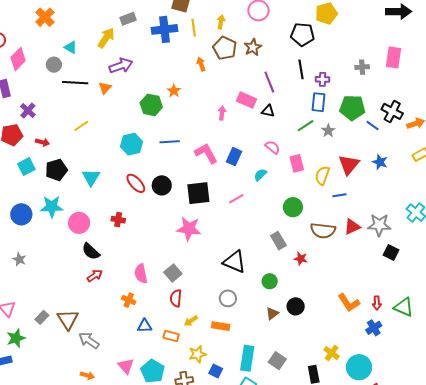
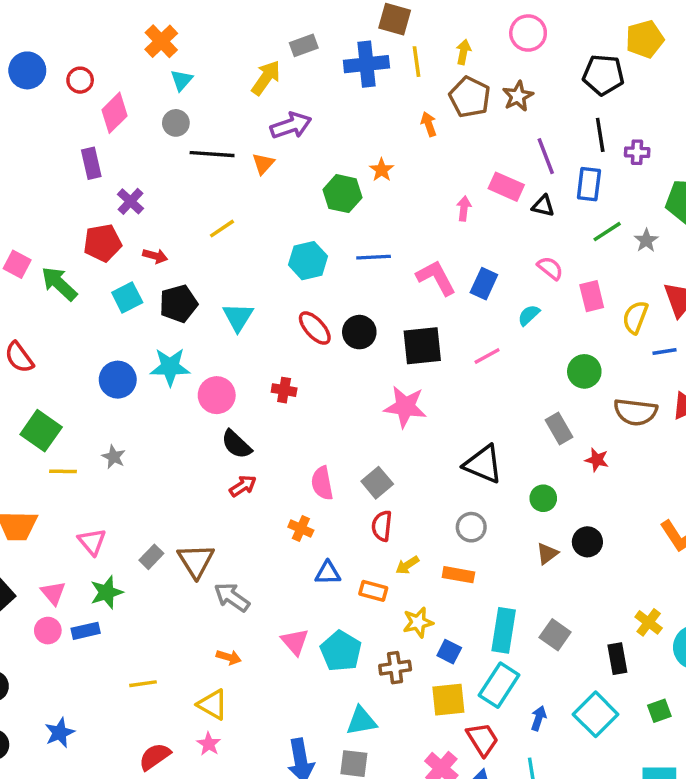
cyan triangle: (71, 47) -> (182, 80), moved, turned 40
blue rectangle: (319, 102) -> (589, 184), moved

